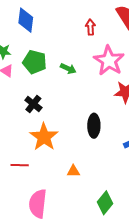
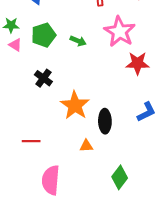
green pentagon: (35, 62) -> (43, 35), turned -30
black ellipse: (94, 126) -> (105, 121), moved
orange star: (44, 137) -> (75, 105), moved

